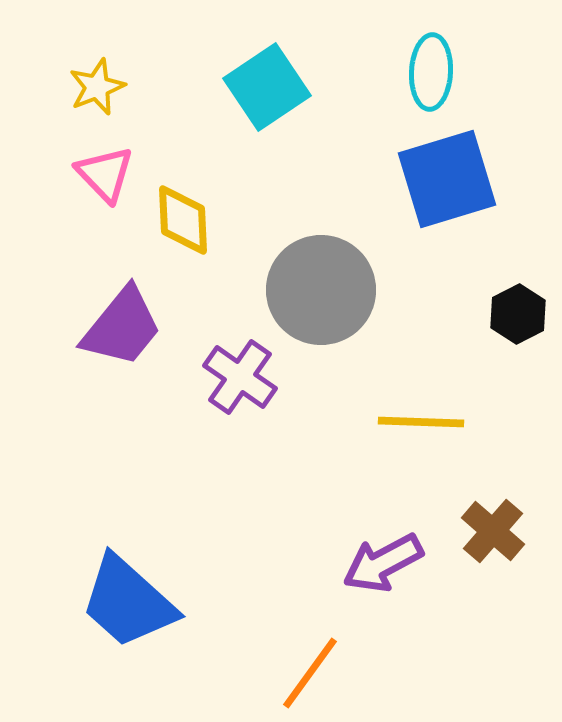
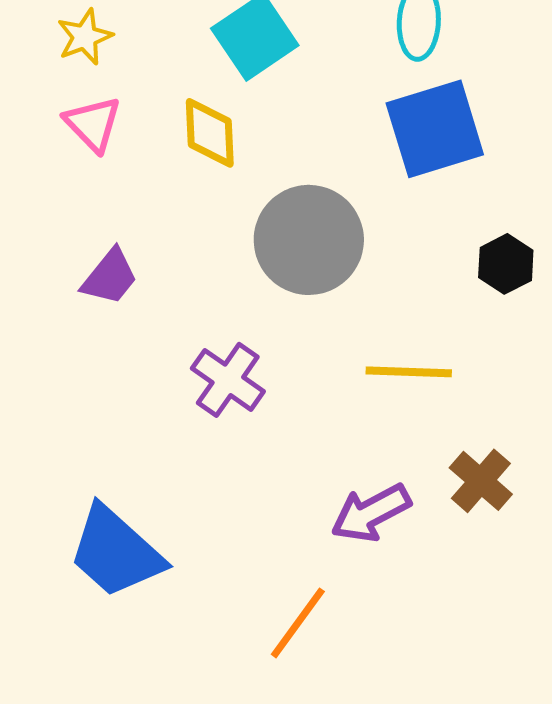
yellow diamond: (183, 220) -> (210, 133), moved
purple trapezoid: (122, 327) -> (110, 277), size x0.7
purple cross: (240, 377) -> (228, 380), moved

